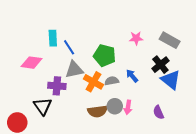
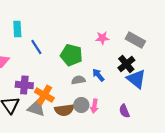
cyan rectangle: (53, 38) -> (17, 29), moved
gray triangle: (74, 70) -> (36, 108), moved, turned 30
orange cross: (93, 82) -> (44, 95), moved

